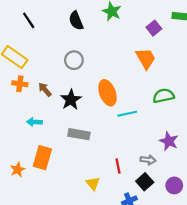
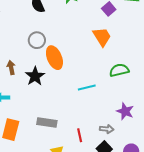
brown arrow: (45, 89) -> (11, 68), turned 32
orange ellipse: (107, 93) -> (54, 58), moved
gray rectangle: (79, 134) -> (47, 122), moved

